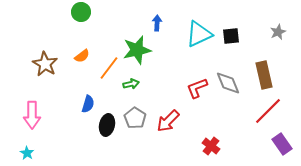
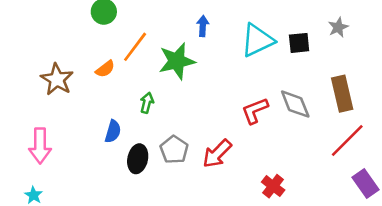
gray star: (278, 32) -> (338, 27), moved
orange line: (109, 68) -> (135, 47), moved
green arrow: (131, 84) -> (147, 103), moved, turned -63

